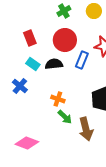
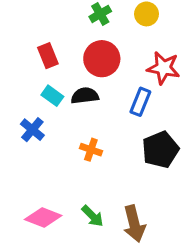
blue rectangle: (82, 60) -> (140, 102), moved
green arrow: (65, 117) -> (93, 216), moved
brown arrow: (86, 129) -> (134, 224), moved

